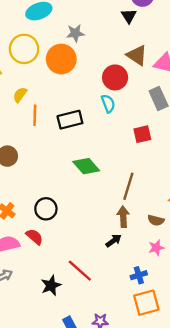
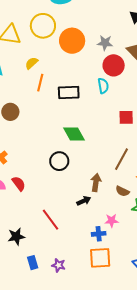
gray star: (75, 33) -> (105, 43), moved
brown line: (128, 186) -> (122, 159), moved
black circle: (46, 209) -> (59, 161), moved
pink star: (156, 248) -> (112, 221), moved
black star: (51, 285) -> (16, 236), moved

